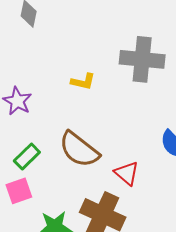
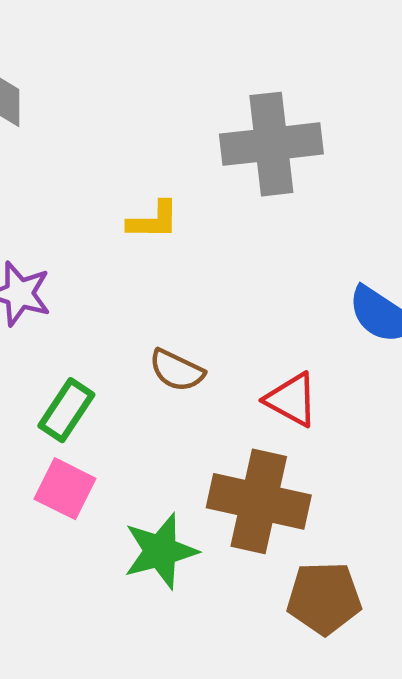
brown semicircle: (79, 150) -> (177, 370), size x0.6
pink square: (19, 191) -> (65, 489), turned -32

